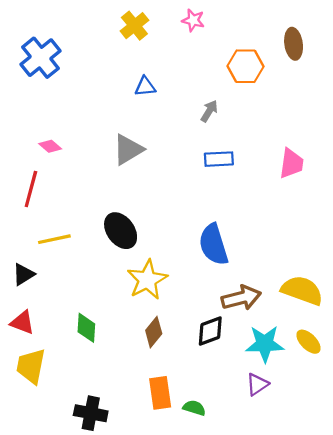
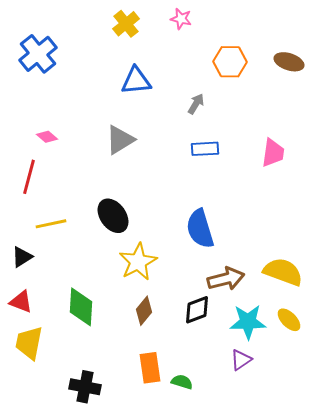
brown ellipse: (294, 44) -> (289, 62), moved, turned -64
blue triangle: (145, 86) -> (136, 81), size x1.5
green diamond: (86, 328) -> (81, 307), size x1.4

